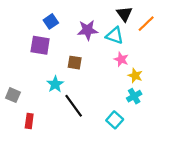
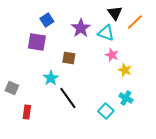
purple star: (88, 30) -> (81, 28), turned -30
cyan cross: (134, 96) -> (126, 98), moved, turned -32

